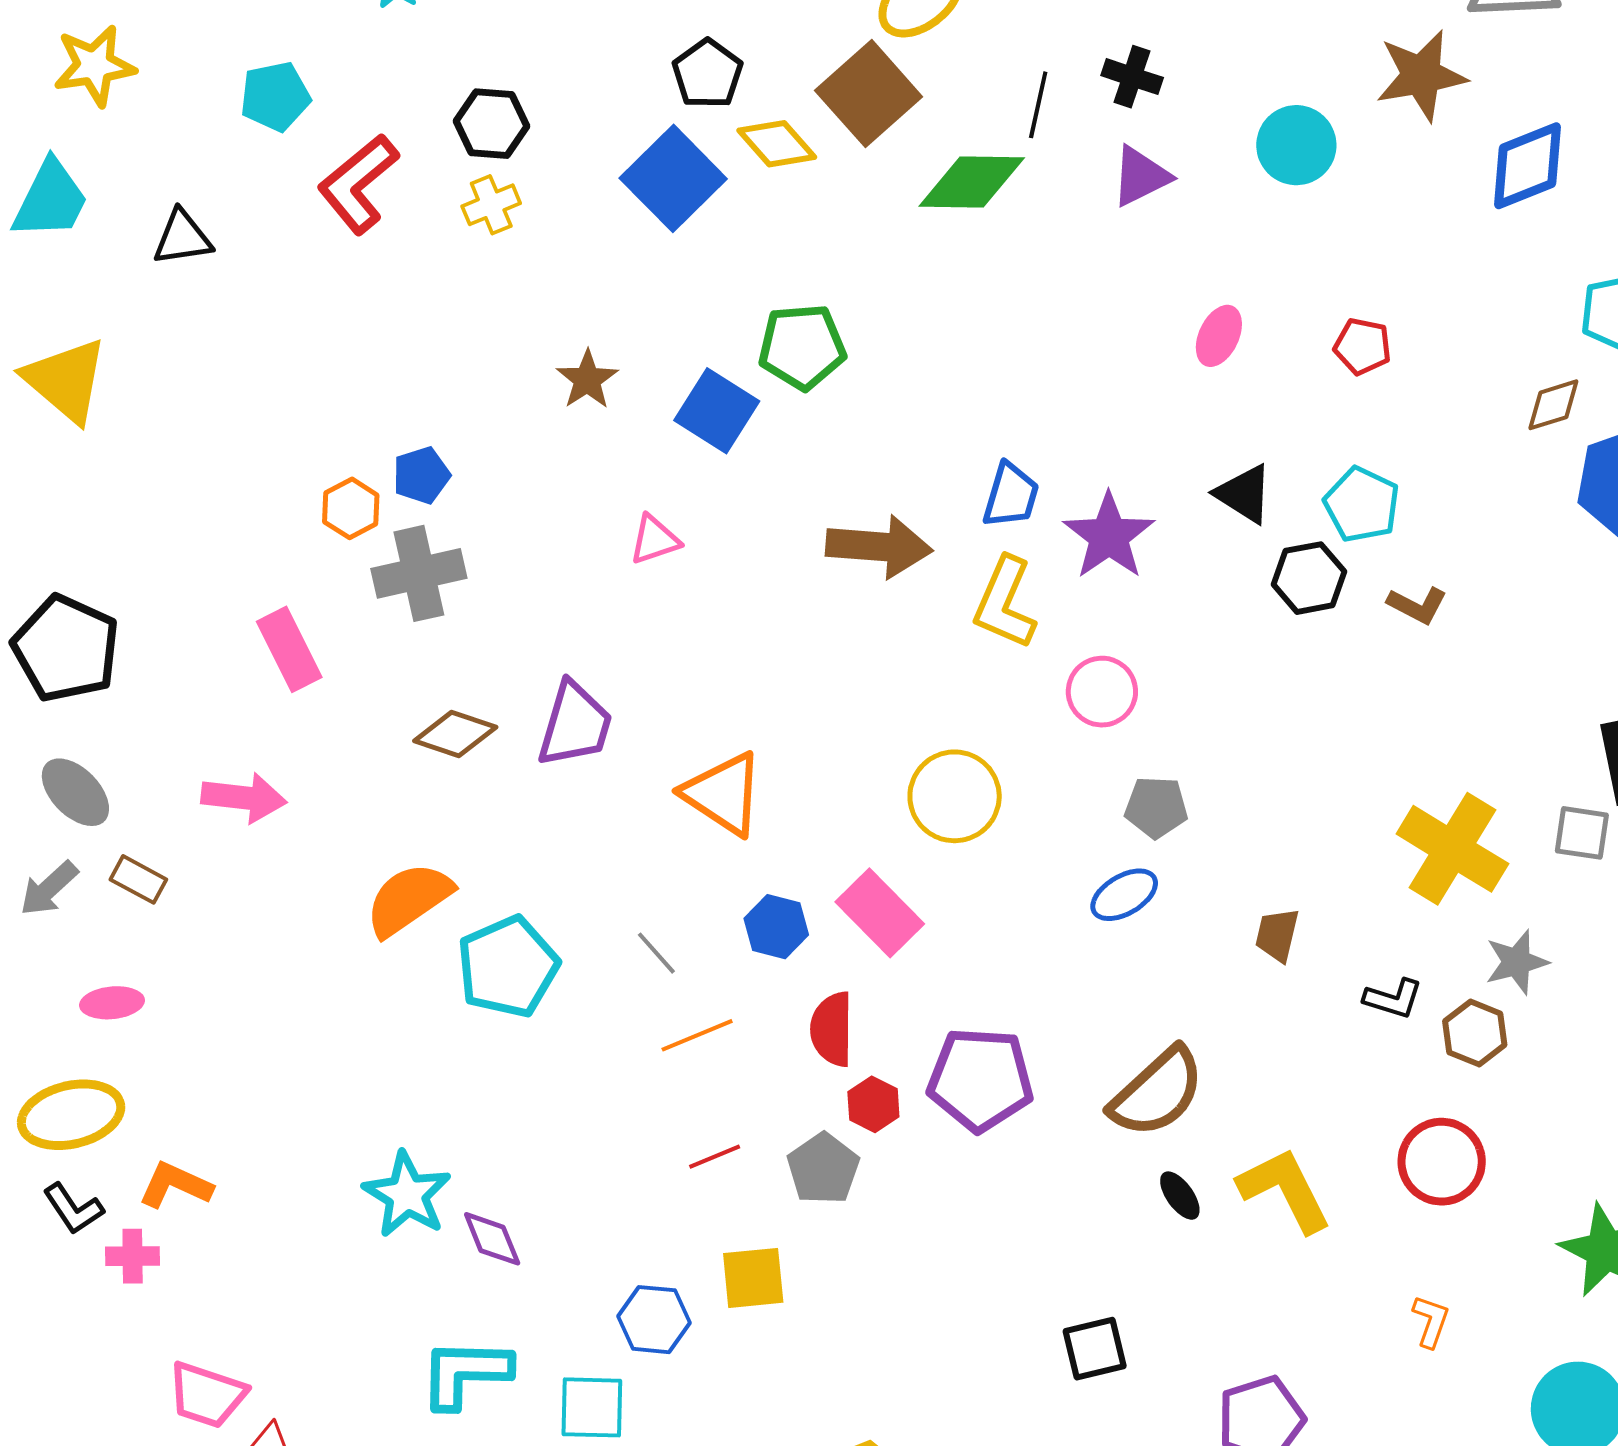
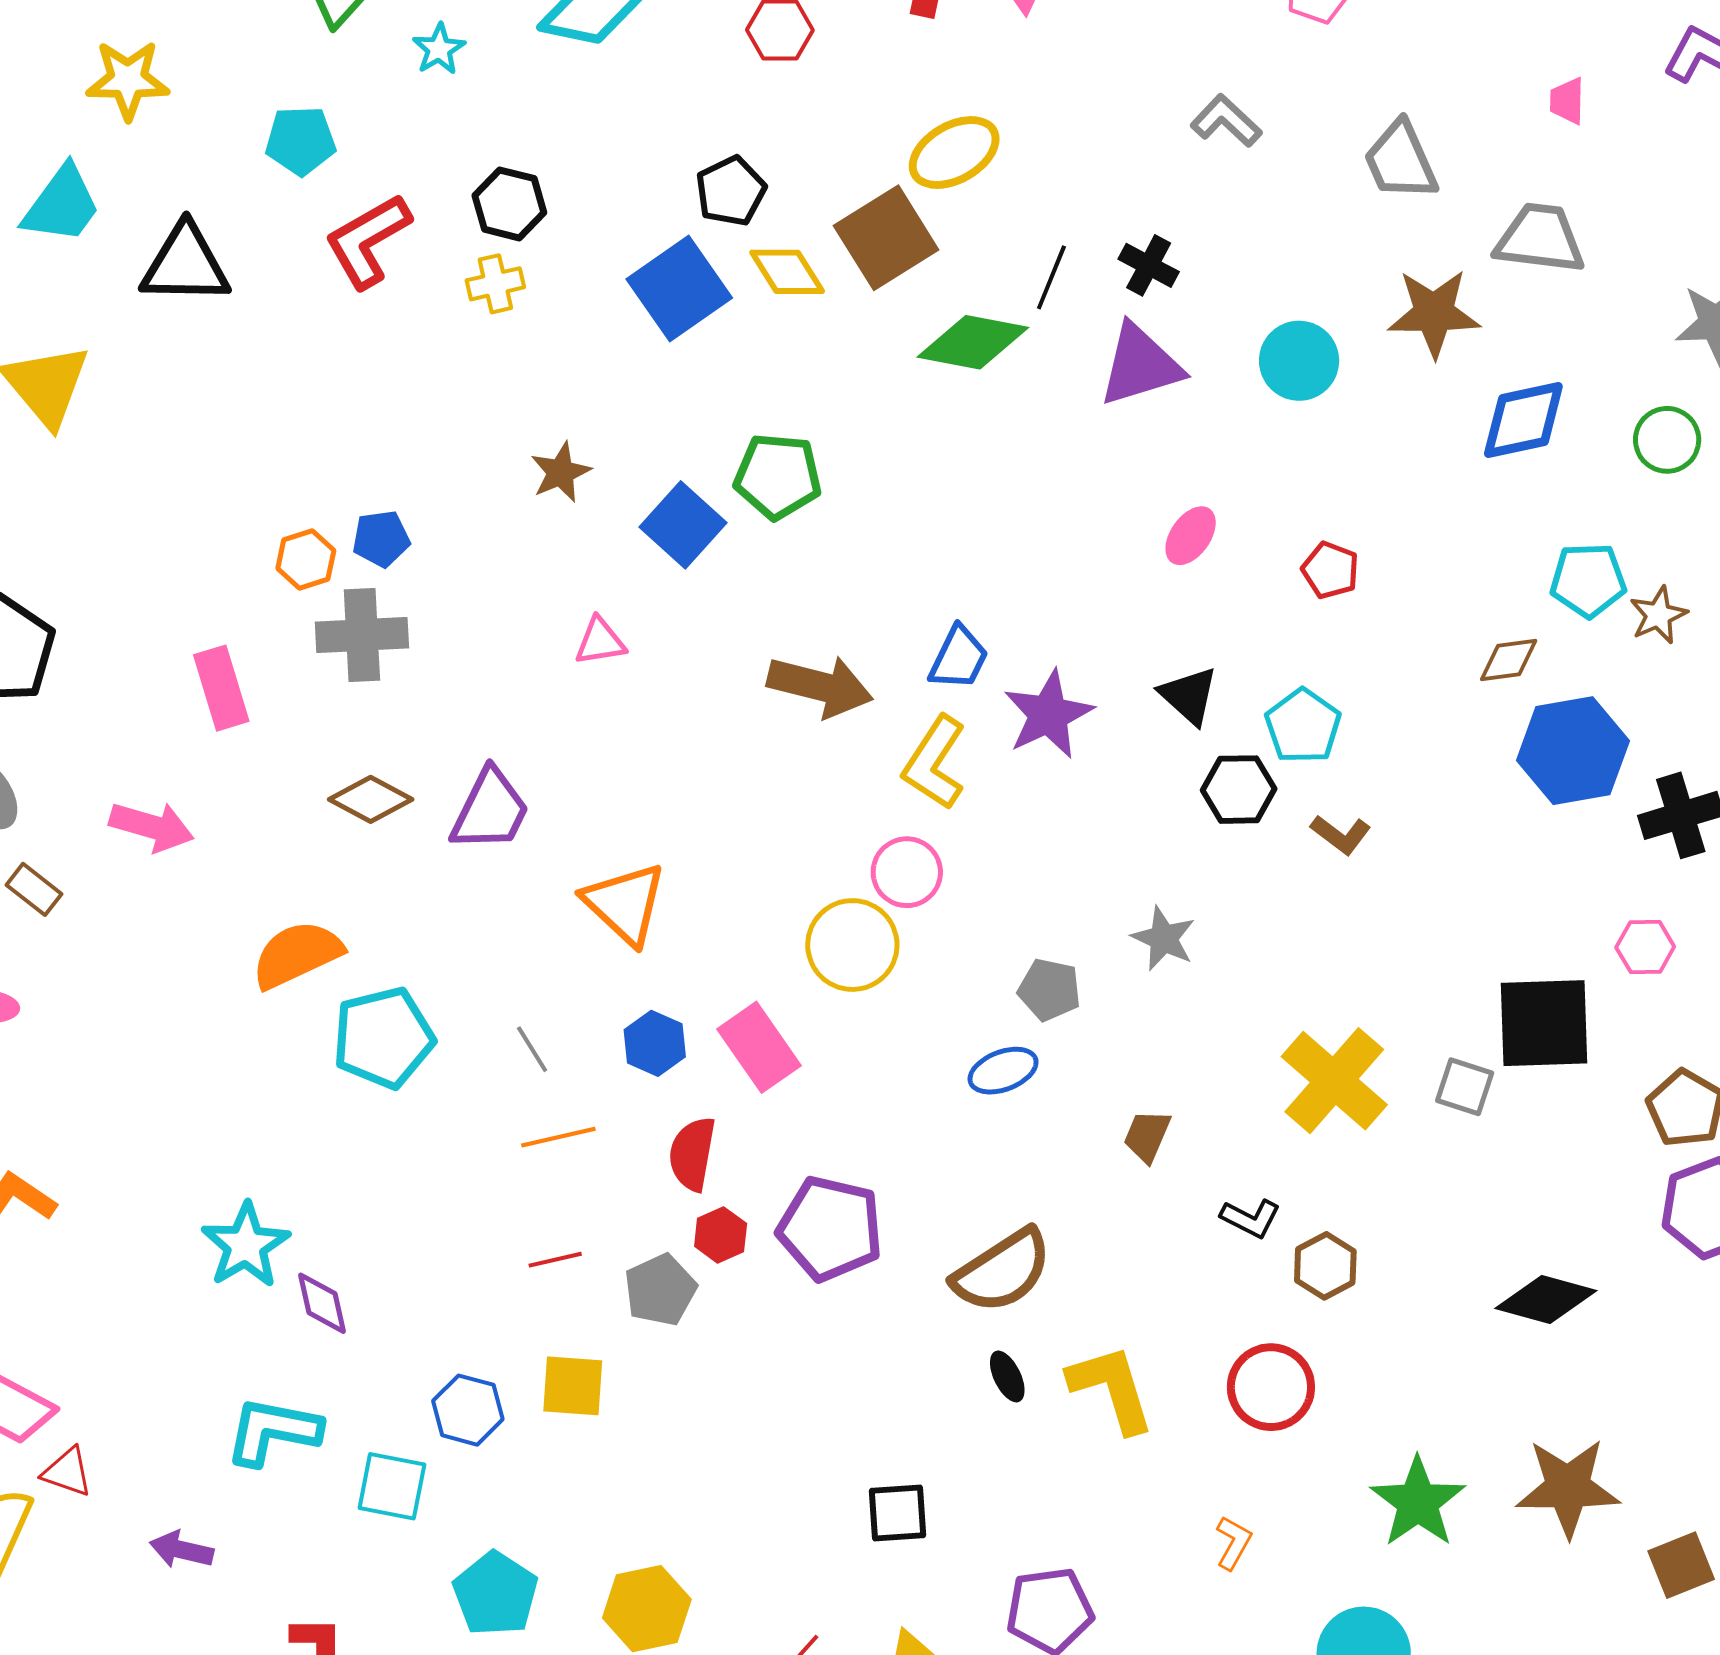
purple triangle: (1141, 176) -> (1140, 365), size x1.4
black triangle: (182, 238) -> (185, 264), size x1.5
pink circle: (1102, 692) -> (907, 872), moved
gray star: (1517, 962) -> (1164, 938), moved, turned 30

